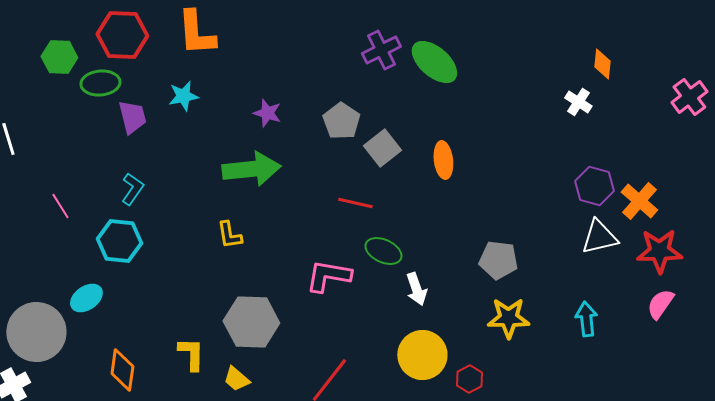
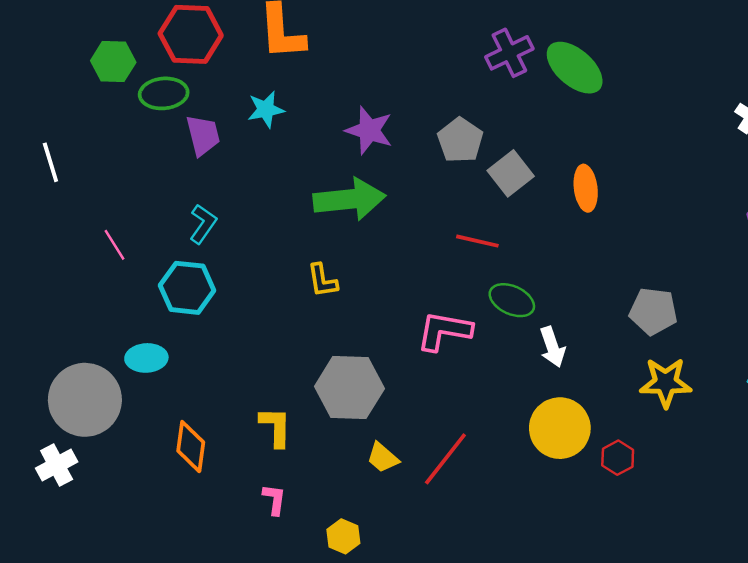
purple star: (267, 113) -> (369, 130), size x1.4
cyan ellipse: (86, 298) -> (146, 358), turned 32
yellow trapezoid: (236, 379) -> (383, 458), moved

